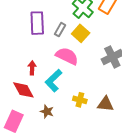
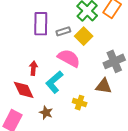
gray rectangle: (60, 30) -> (63, 31), turned 40
brown triangle: (105, 104) -> (104, 86), moved

